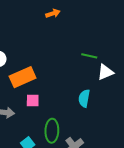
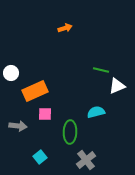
cyan semicircle: (84, 98) -> (96, 112), turned 66
green ellipse: (52, 131) -> (70, 132), moved

